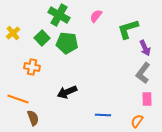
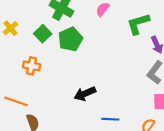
green pentagon: (67, 43) -> (70, 39), turned -30
black arrow: (67, 92) -> (85, 94), moved

